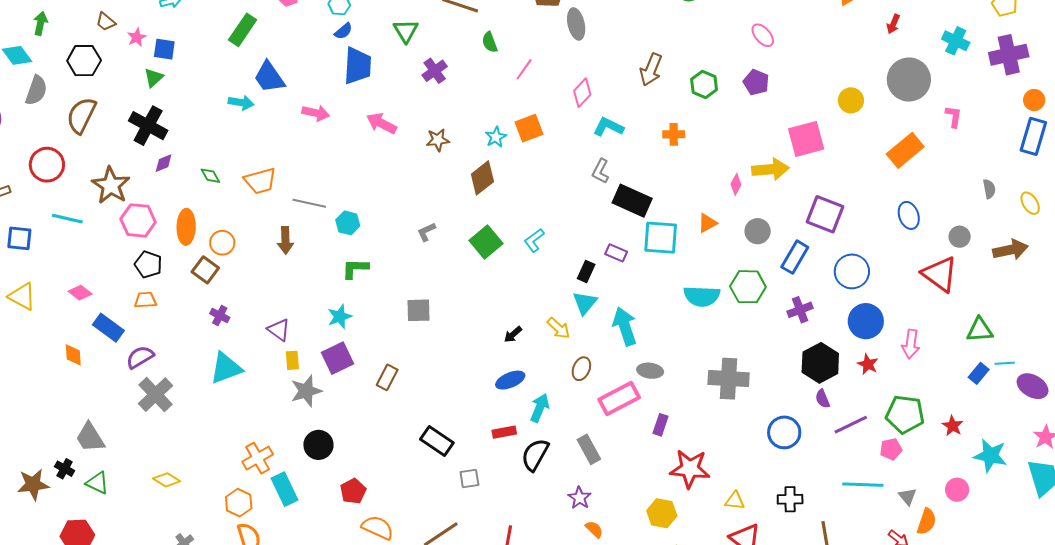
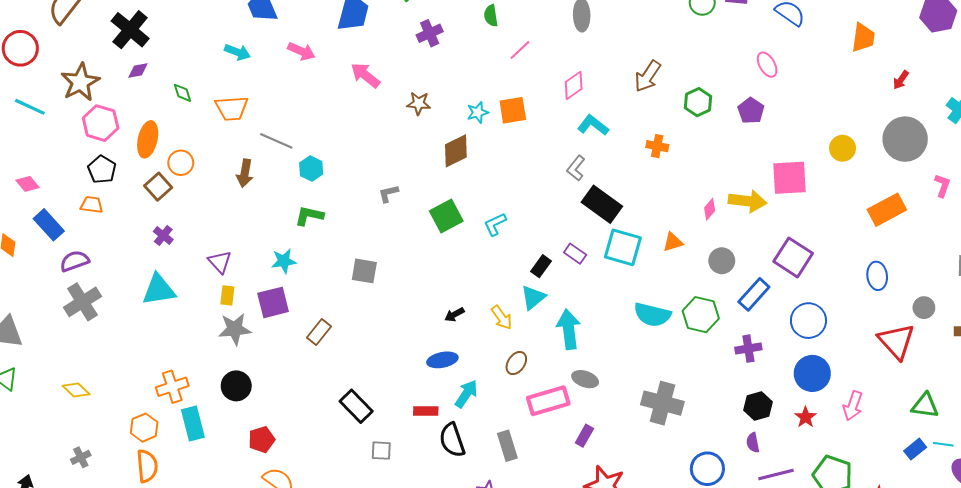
cyan arrow: (241, 103) -> (237, 52), moved
black hexagon: (820, 363) -> (758, 406), size x0.7
black semicircle: (535, 455) -> (452, 440), turned -60

